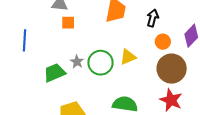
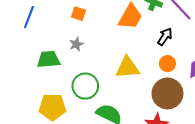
yellow triangle: (128, 57) -> (127, 67), size x1.4
gray star: (77, 62) -> (76, 44), moved
green circle: (100, 63) -> (85, 86), moved

